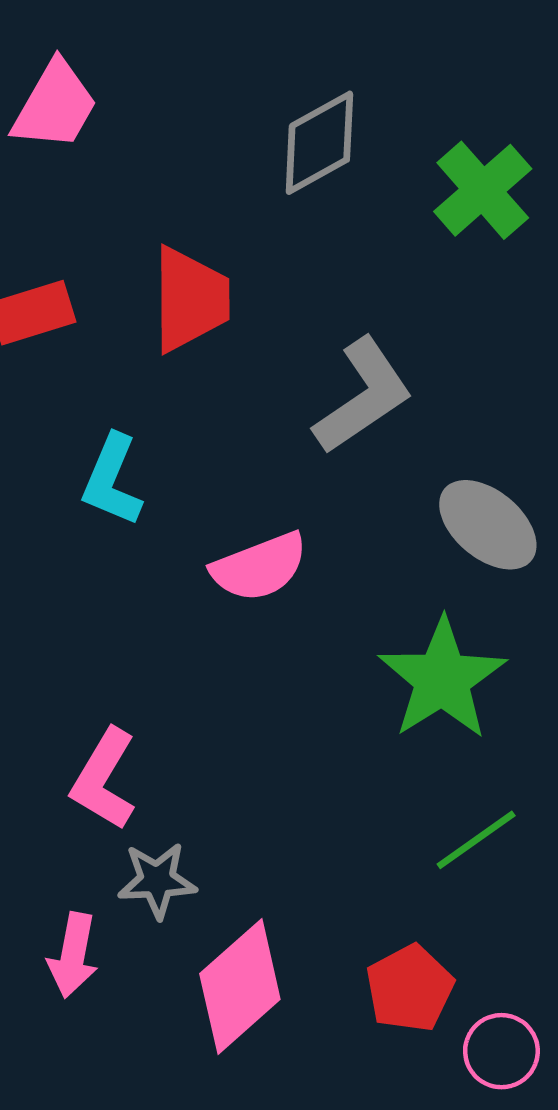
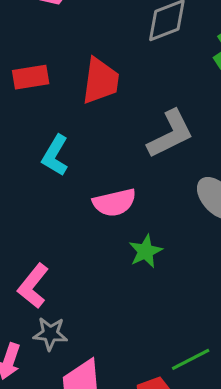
green star: (442, 679) -> (145, 251), moved, size x0.6
green line: (476, 840) -> (191, 359), moved

